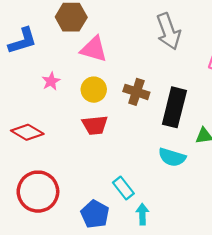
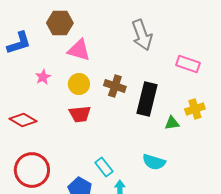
cyan semicircle: (172, 157) -> (154, 162), moved

